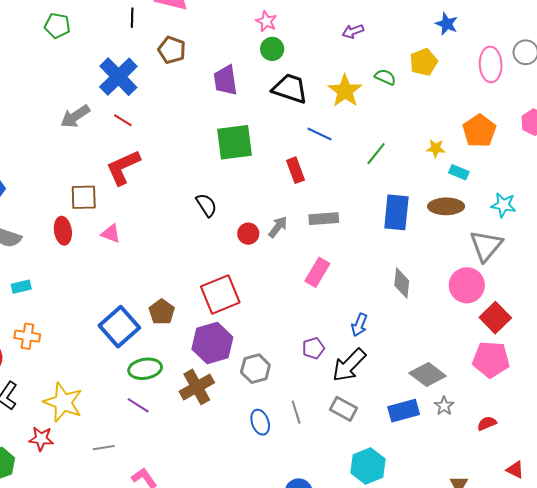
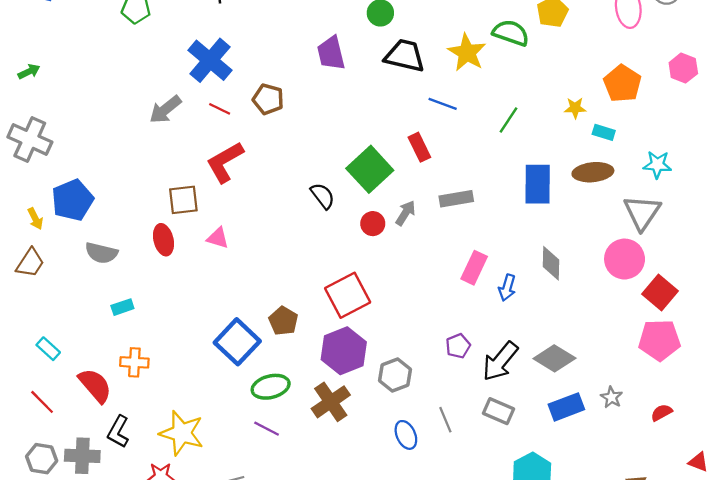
brown pentagon: (172, 50) -> (268, 99), moved
green semicircle: (385, 77) -> (511, 33), size x1.5
green square: (235, 142) -> (370, 169), moved, turned -30
pink rectangle: (317, 272) -> (474, 268), moved
blue arrow: (359, 325) -> (507, 288), moved
gray diamond: (428, 374) -> (554, 358), moved

